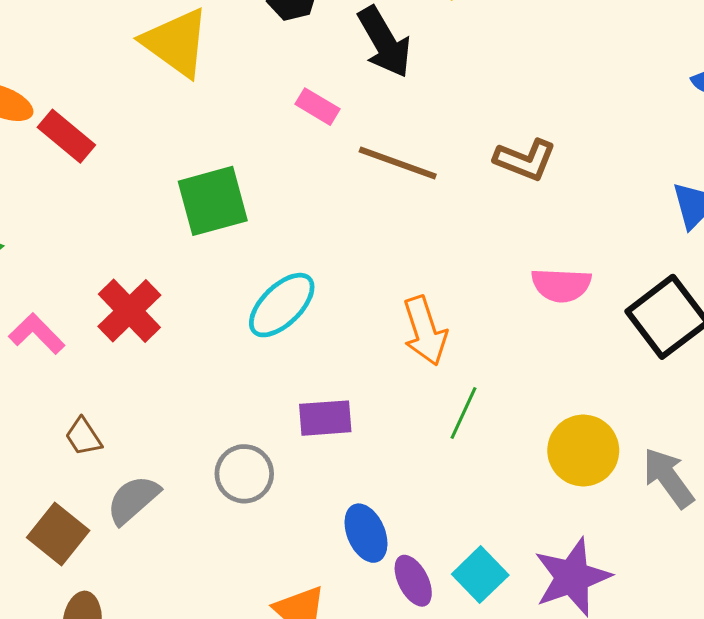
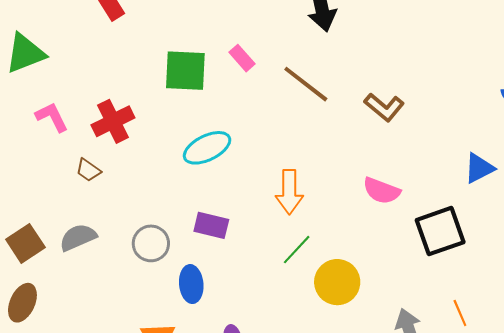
pink rectangle: (317, 107) -> (242, 58), moved
brown trapezoid: (83, 437) -> (88, 170), moved, turned -40
yellow circle: (583, 450) -> (337, 282), moved
blue ellipse: (366, 533) -> (191, 284), moved

